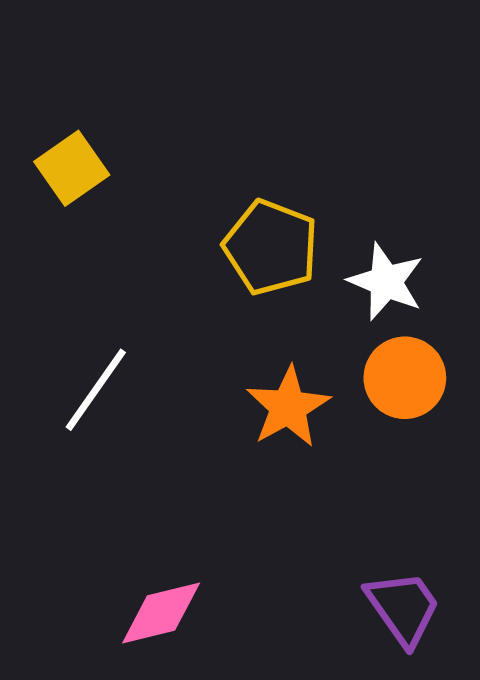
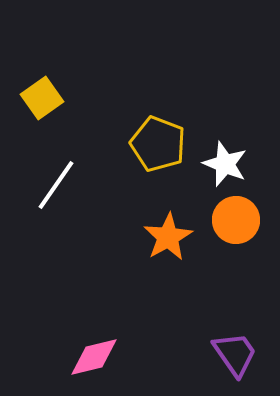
white line: (96, 390) -> (56, 185), moved

